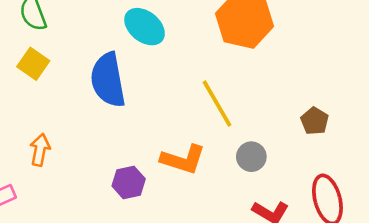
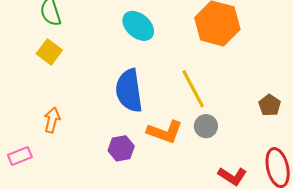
blue semicircle: (108, 80) -> (129, 91), moved
gray circle: (251, 157) -> (206, 126), moved

